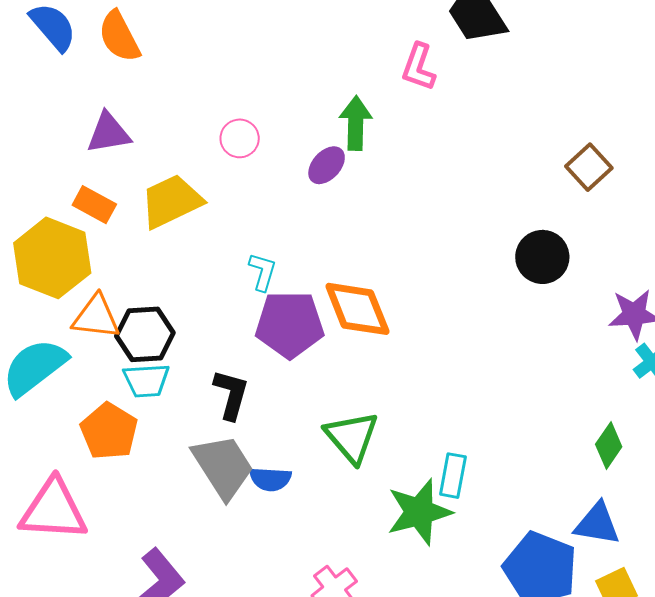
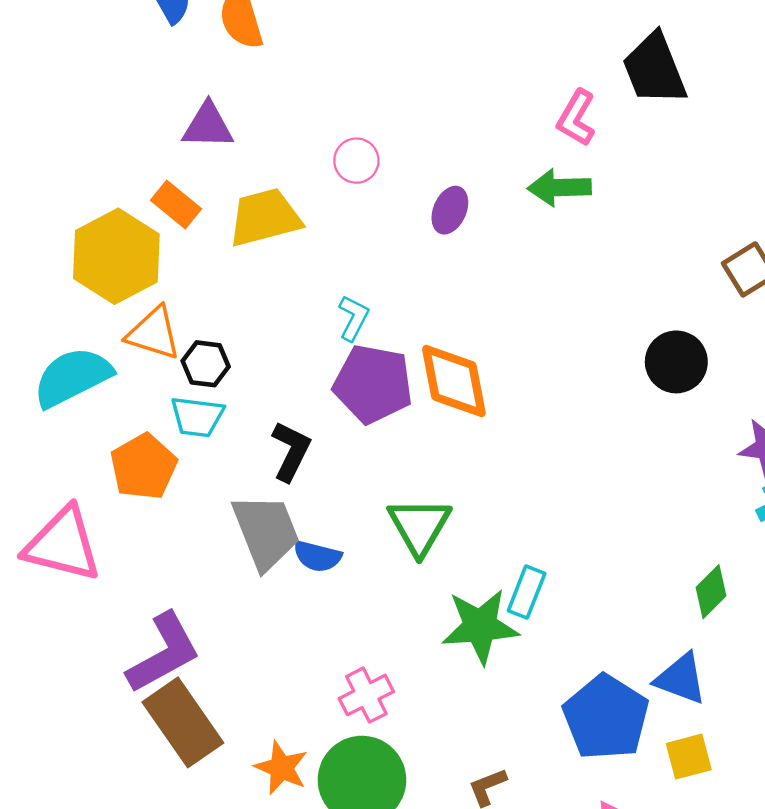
green arrow: (356, 123) -> (559, 188), moved, turned -104
purple ellipse: (327, 165) -> (450, 210), turned -30
black hexagon: (145, 334) -> (206, 364), size x0.7

